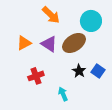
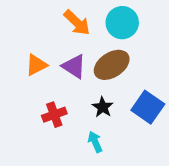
cyan circle: (91, 21) -> (122, 23), moved
black star: (79, 71) -> (103, 107), moved
blue square: (98, 71) -> (148, 107), size x1.5

